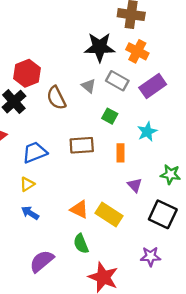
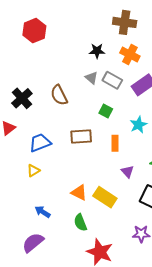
black star: (100, 47) -> (97, 51), size x0.6
red hexagon: (27, 73) -> (34, 31), moved
gray triangle: (89, 86) -> (91, 78), moved
blue arrow: (30, 213) -> (43, 212), moved
purple semicircle: (42, 261) -> (33, 243), moved

